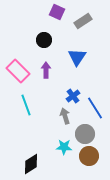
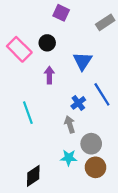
gray rectangle: (83, 21) -> (105, 22), moved
pink rectangle: (18, 71) -> (19, 49), moved
blue line: (95, 108) -> (102, 94), moved

